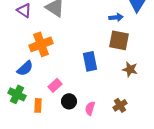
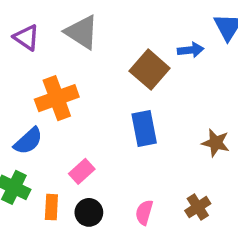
brown square: (119, 40) -> (150, 70), moved, turned 30
black circle: (69, 101) -> (89, 212), moved

